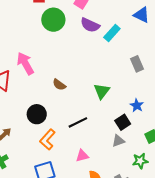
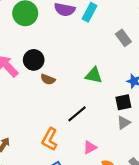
green triangle: (102, 91) -> (94, 75), turned -42
black circle: (37, 114) -> (34, 60), moved
black square: (123, 122) -> (123, 102), turned 35

